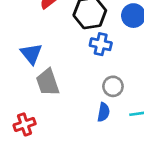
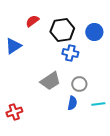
blue triangle: (31, 54) -> (13, 46), moved, turned 36
gray trapezoid: (48, 82) -> (50, 81), moved, turned -105

